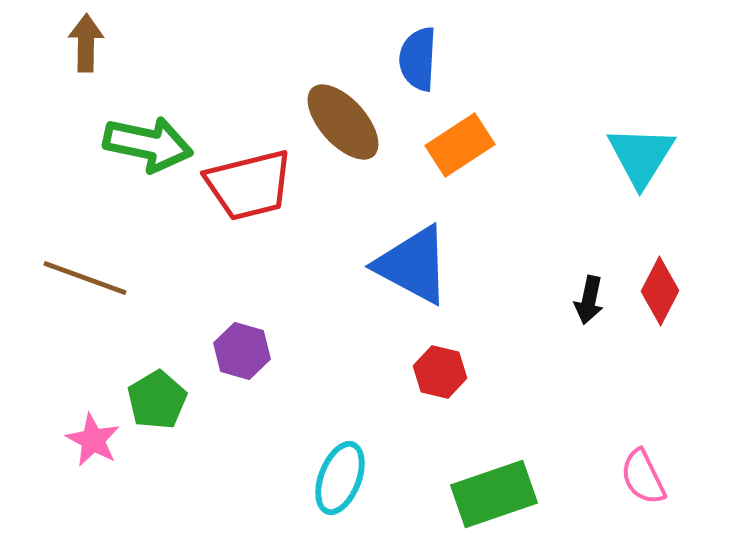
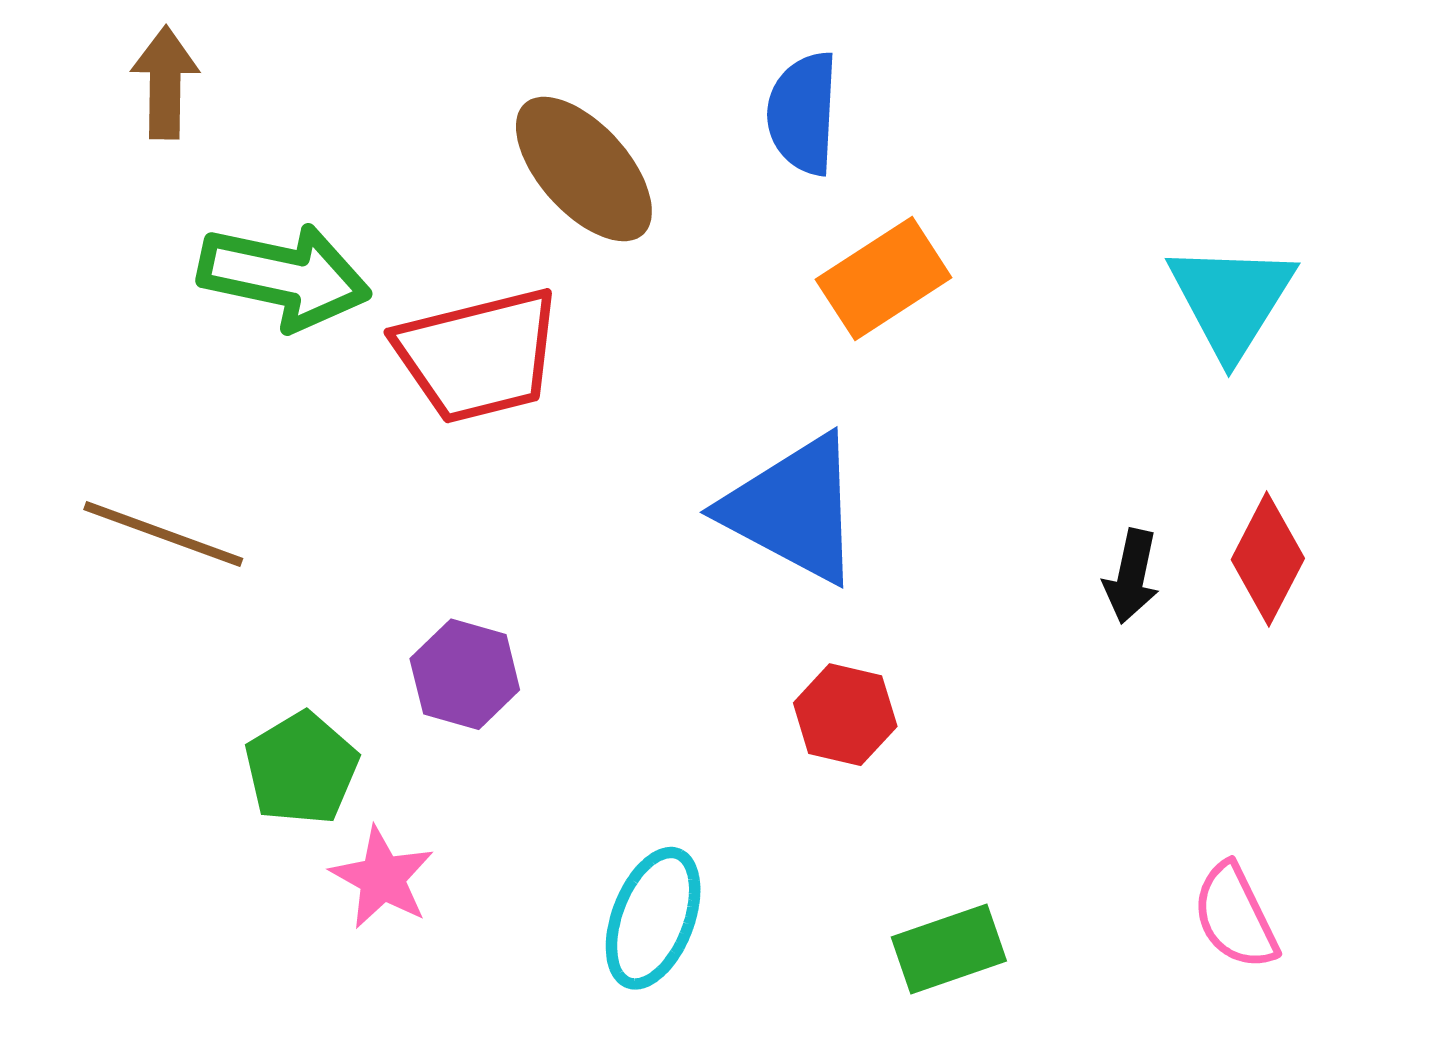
brown ellipse: (343, 122) -> (584, 169), moved
pink star: (93, 440) -> (382, 878), moved
green rectangle: (494, 494) -> (949, 949), size x0.7

